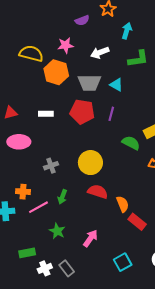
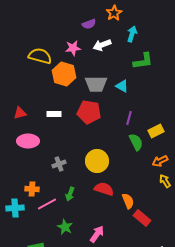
white arrow: (100, 53) -> (102, 45), moved
purple line: (111, 114) -> (129, 118), moved
green semicircle: (131, 143) -> (136, 142), turned 36

